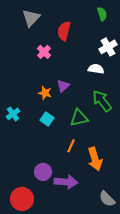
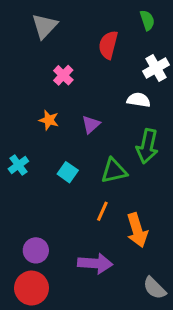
red semicircle: (64, 31) -> (108, 45), moved
orange star: (45, 93) -> (49, 120), moved
green arrow: (102, 101) -> (147, 146), turned -130
purple circle: (43, 172) -> (36, 250), moved

